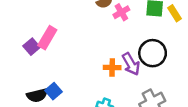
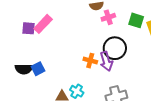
purple square: (32, 47) -> (29, 28), turned 32
black circle: (153, 53) -> (115, 48), moved

